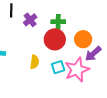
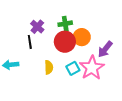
black line: (11, 10) -> (30, 42), moved
orange circle: (83, 39) -> (82, 37), moved

